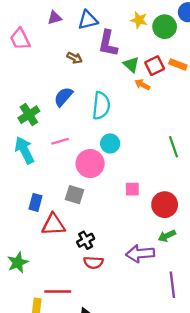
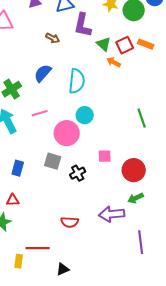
red triangle: (53, 225) -> (13, 200), moved, size x0.6
black cross: (86, 240) -> (78, 173), moved

